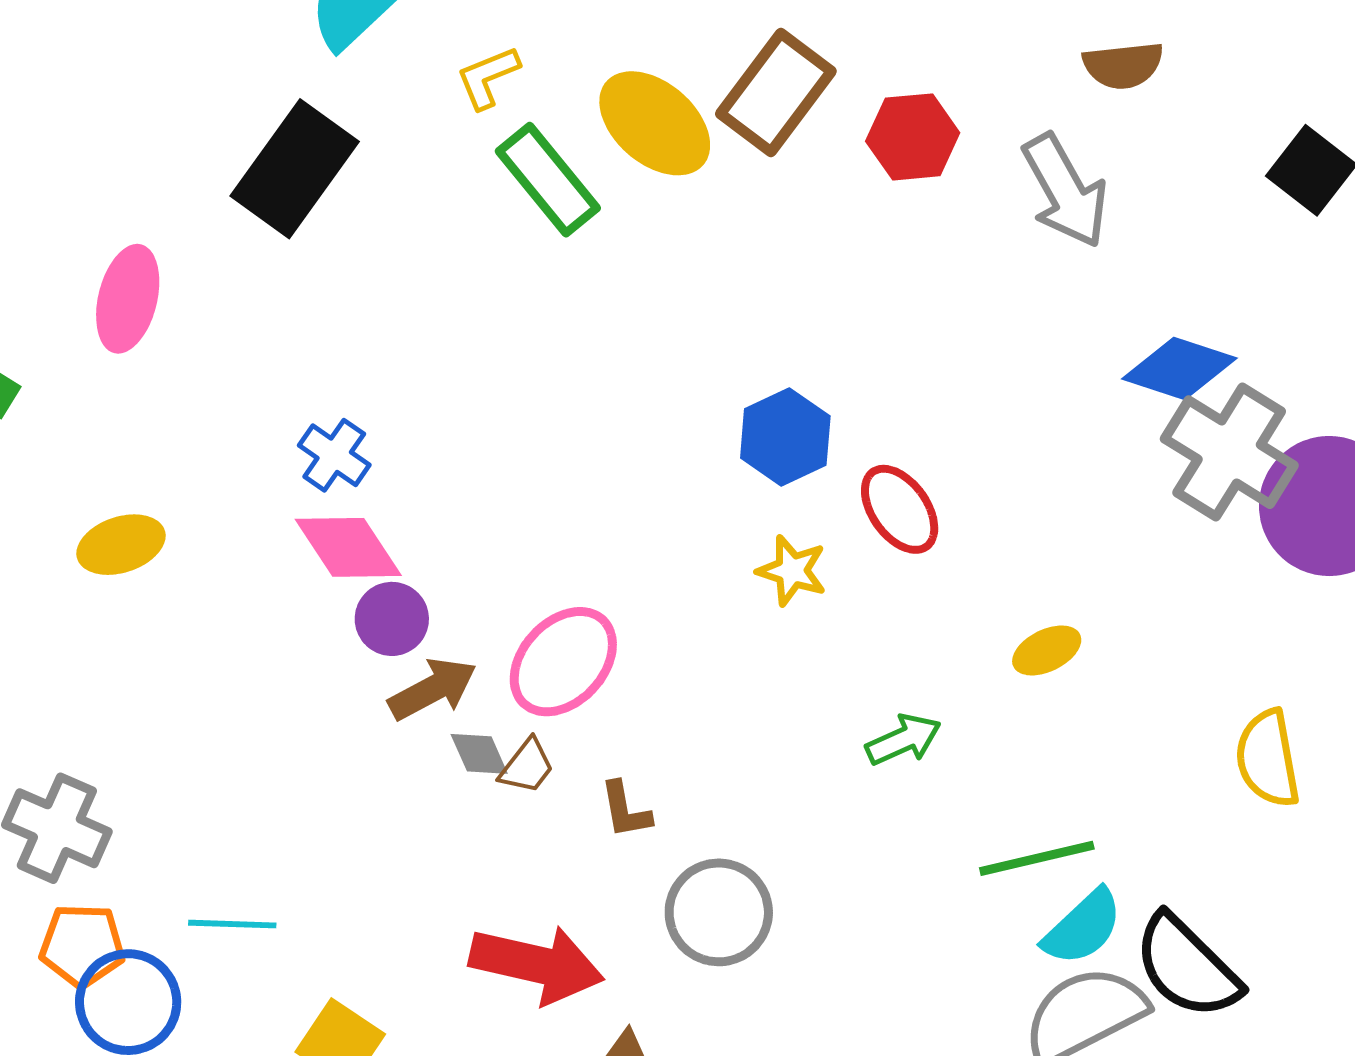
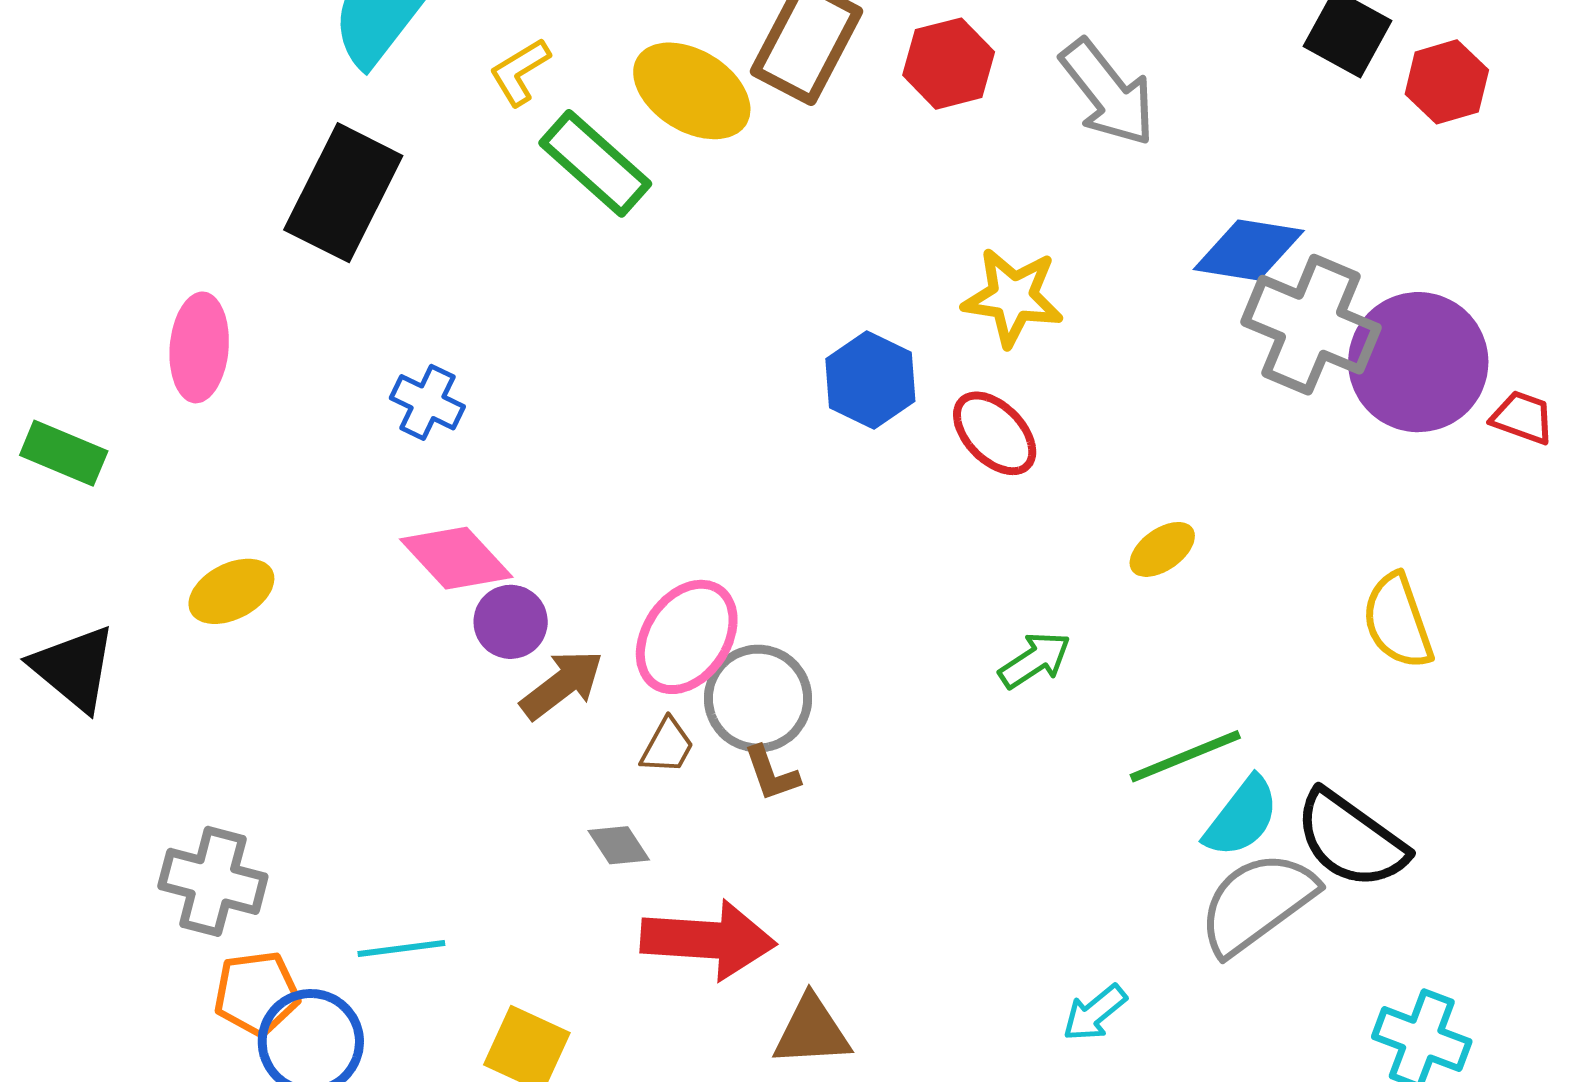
blue cross: (334, 455) -> (427, 402), moved
yellow star: (792, 571) -> (1013, 297), moved, size x1.4
gray diamond: (479, 754) -> (619, 845), moved
gray circle: (719, 912) -> (758, 699), moved

